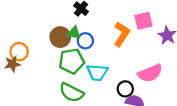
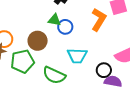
brown circle: (60, 37) -> (38, 41), moved
green pentagon: (72, 61) -> (23, 61), moved

